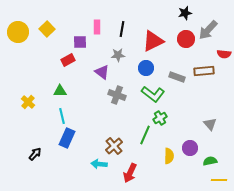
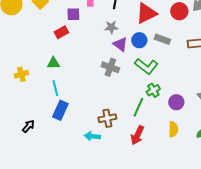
purple triangle: (102, 72) -> (120, 44), moved
gray rectangle: (177, 77) -> (162, 39), moved
yellow cross: (28, 102) -> (21, 74), turned 32
brown cross: (114, 146) -> (107, 118), turned 30
purple circle: (190, 148) -> (176, 102), moved
yellow semicircle: (169, 156) -> (173, 129), moved
red arrow: (130, 173) -> (137, 135), moved

